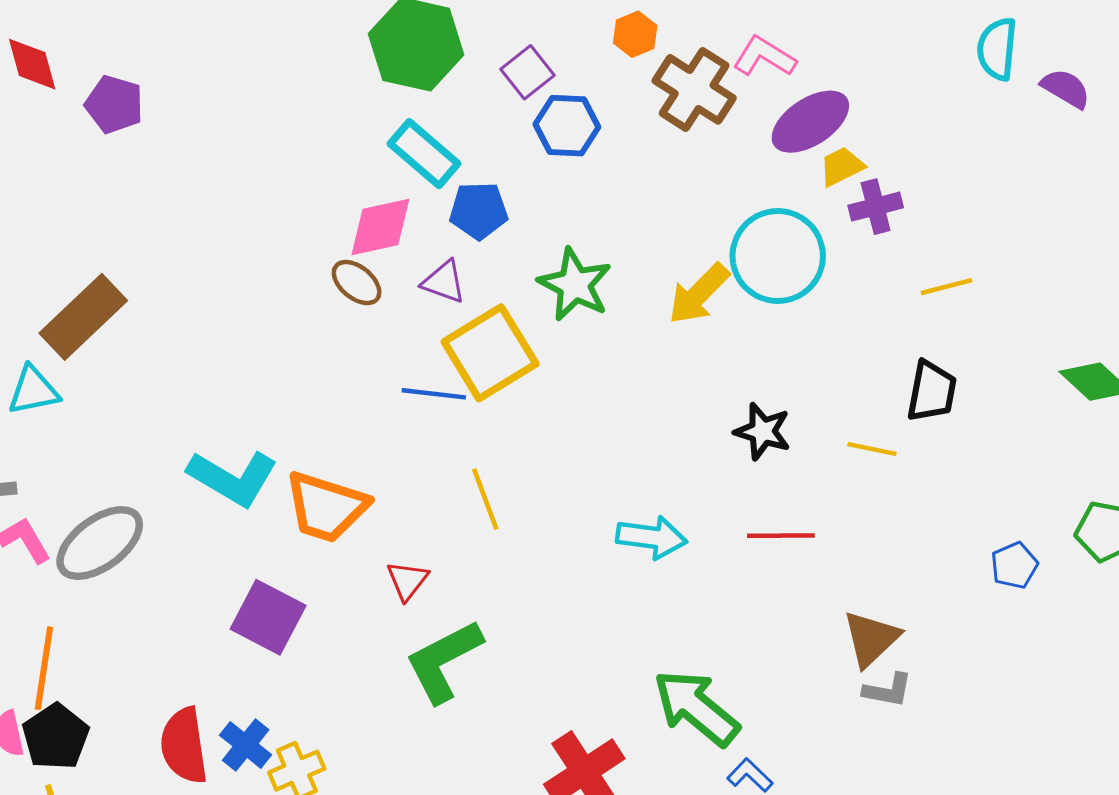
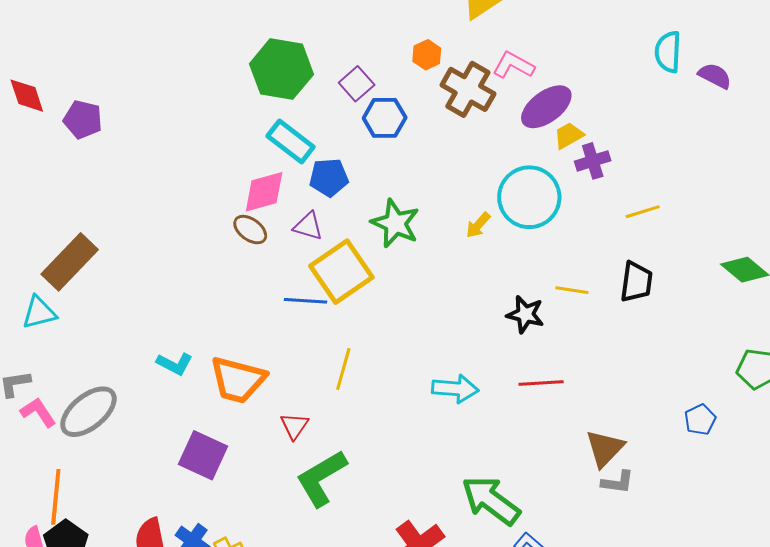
yellow arrow: (699, 294) -> (478, 225), size x0.6
yellow line: (872, 449) -> (572, 290), moved
cyan L-shape: (233, 478) -> (175, 364), size x0.6
yellow line: (485, 499) -> (343, 369), turned 39
blue pentagon: (1014, 565) -> (700, 420), moved

